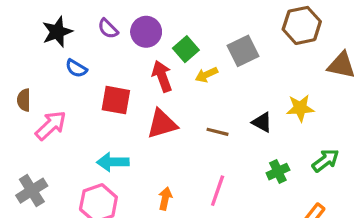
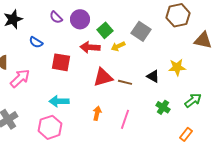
black star: (57, 32) -> (13, 19), moved
gray square: (243, 51) -> (141, 31), turned -30
red arrow: (162, 76) -> (90, 47), turned -66
red triangle: (162, 124) -> (103, 77), moved
green cross: (278, 172) -> (163, 107), turned -32
orange arrow: (165, 199) -> (97, 113), moved

